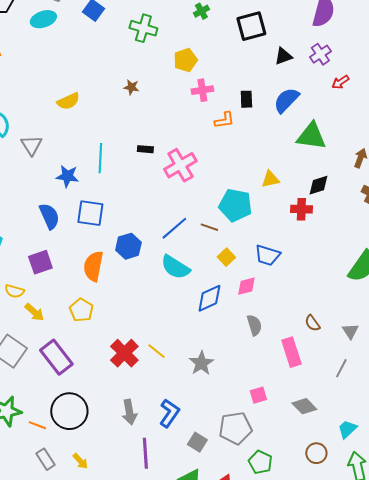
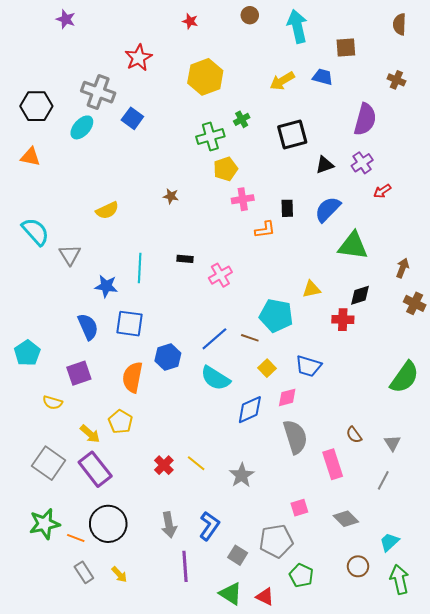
cyan ellipse: (43, 19) -> (82, 127), turned -30
green cross: (143, 28) -> (210, 137), moved, turned -32
pink cross: (180, 165) -> (220, 275), size x0.7
yellow arrow: (34, 312) -> (90, 434), moved
gray semicircle: (254, 325) -> (295, 437), size x1.6
red cross: (124, 353) -> (164, 465), size x0.7

